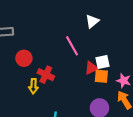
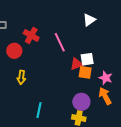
white triangle: (92, 21) -> (89, 20), moved
red cross: (46, 75) -> (31, 35), moved

